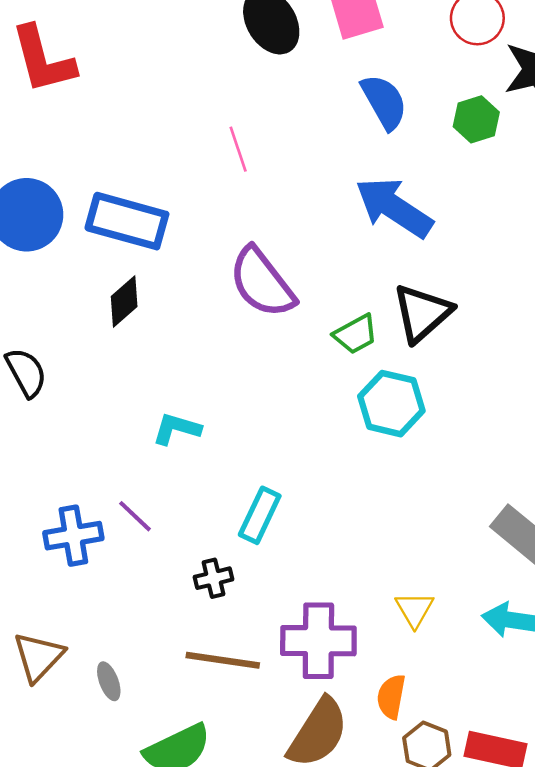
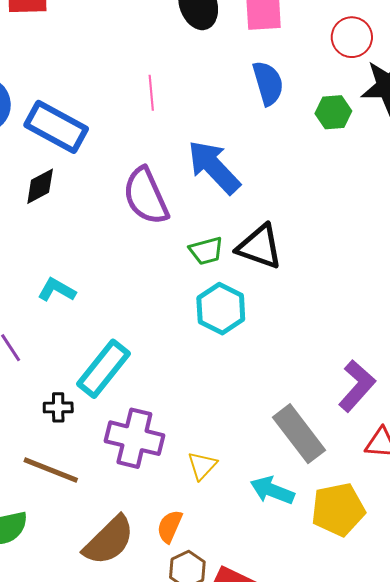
blue arrow: (394, 208) -> (214, 167), moved
black triangle: (422, 313) -> (259, 247), turned 48
cyan rectangle: (260, 515) -> (103, 369), size x1.4
purple cross: (318, 641) -> (134, 438), moved

